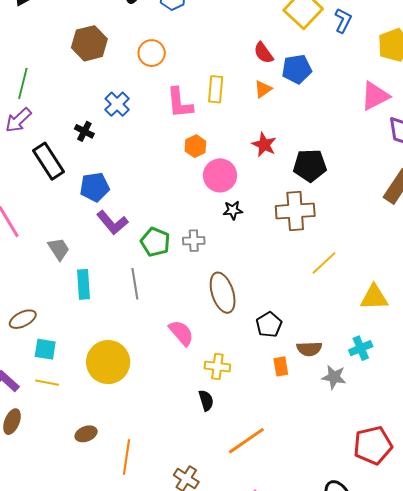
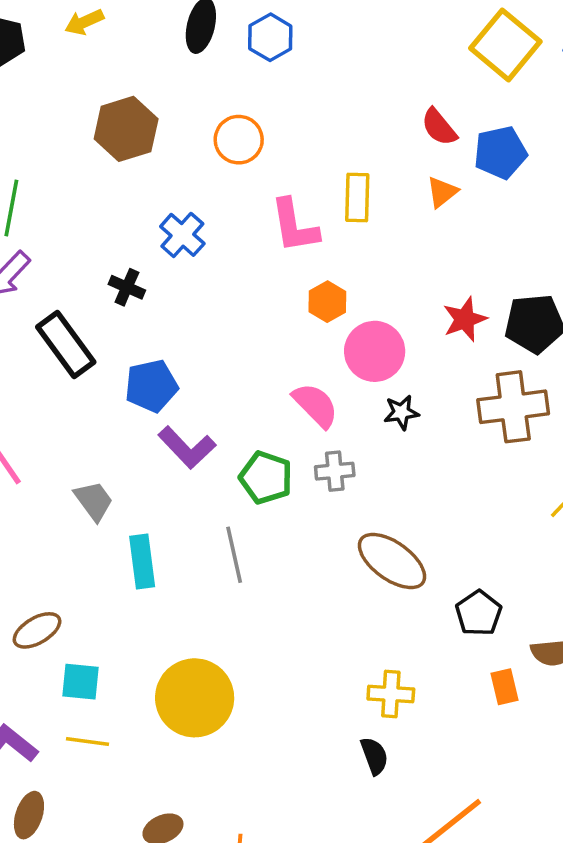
red star: (264, 145) -> (465, 319), moved, turned 30
brown ellipse: (223, 293) -> (392, 561), turned -33
pink semicircle: (181, 333) -> (315, 405), moved

